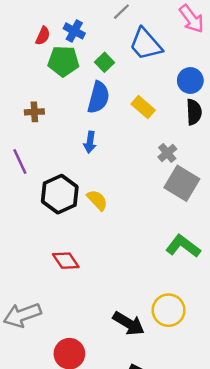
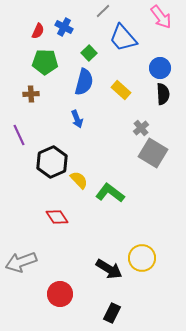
green pentagon: (63, 61) -> (45, 62), moved
blue arrow: (90, 142) -> (77, 119), turned -30
yellow semicircle: (97, 200) -> (79, 180), moved
green L-shape: (183, 246) -> (110, 193), moved

